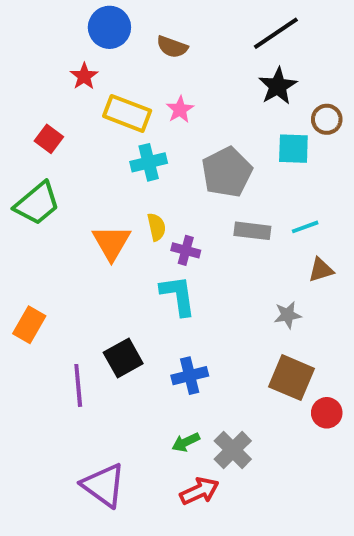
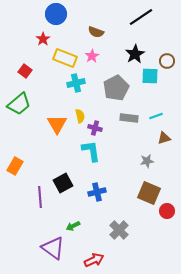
brown semicircle: (172, 47) -> (96, 32), moved
black star: (278, 86) -> (135, 54), moved
green arrow: (186, 442) -> (73, 226), moved
red arrow: (200, 491) -> (94, 260), moved

